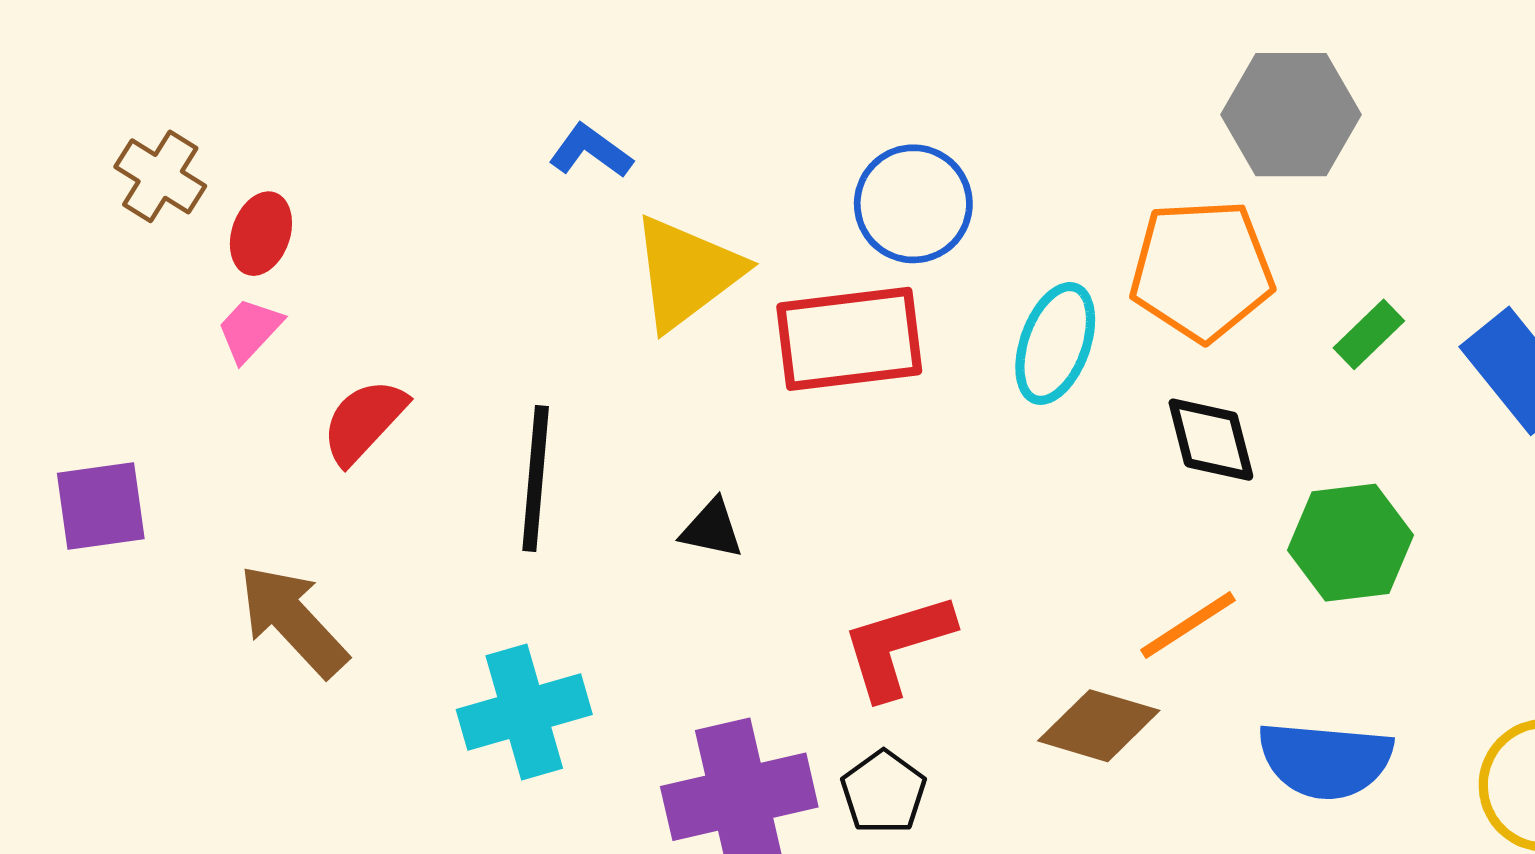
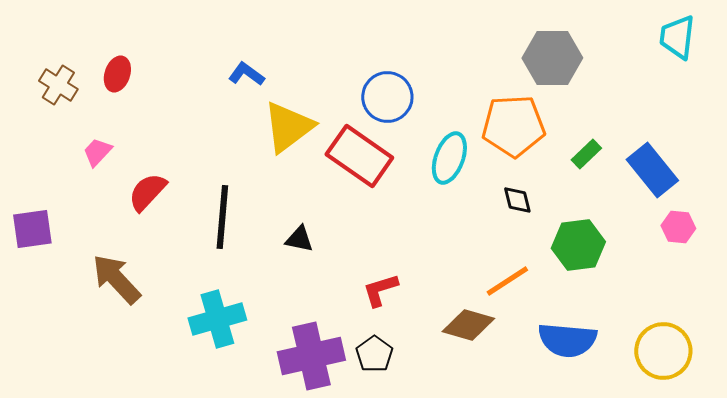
red ellipse: (261, 234) -> (117, 74), moved
red rectangle: (849, 339) -> (359, 156), turned 42
black diamond: (1211, 440) -> (517, 200), size x0.7
red L-shape: (897, 646) -> (380, 290), size x0.7

